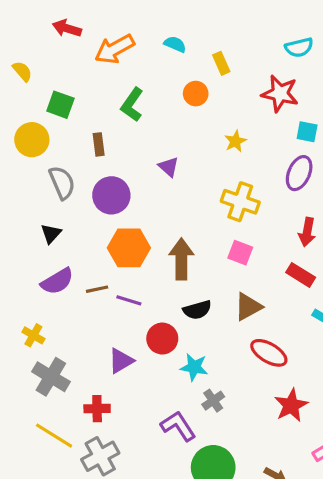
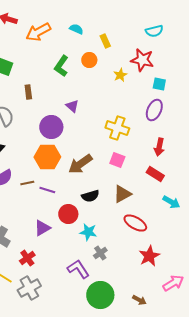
green L-shape: (132, 105) -> (61, 66), moved
yellow star: (235, 141) -> (120, 75), moved
purple circle: (111, 195) -> (51, 127), moved
brown arrow: (181, 259) -> (80, 164), turned -125
red cross: (97, 409) -> (27, 258), turned -35

